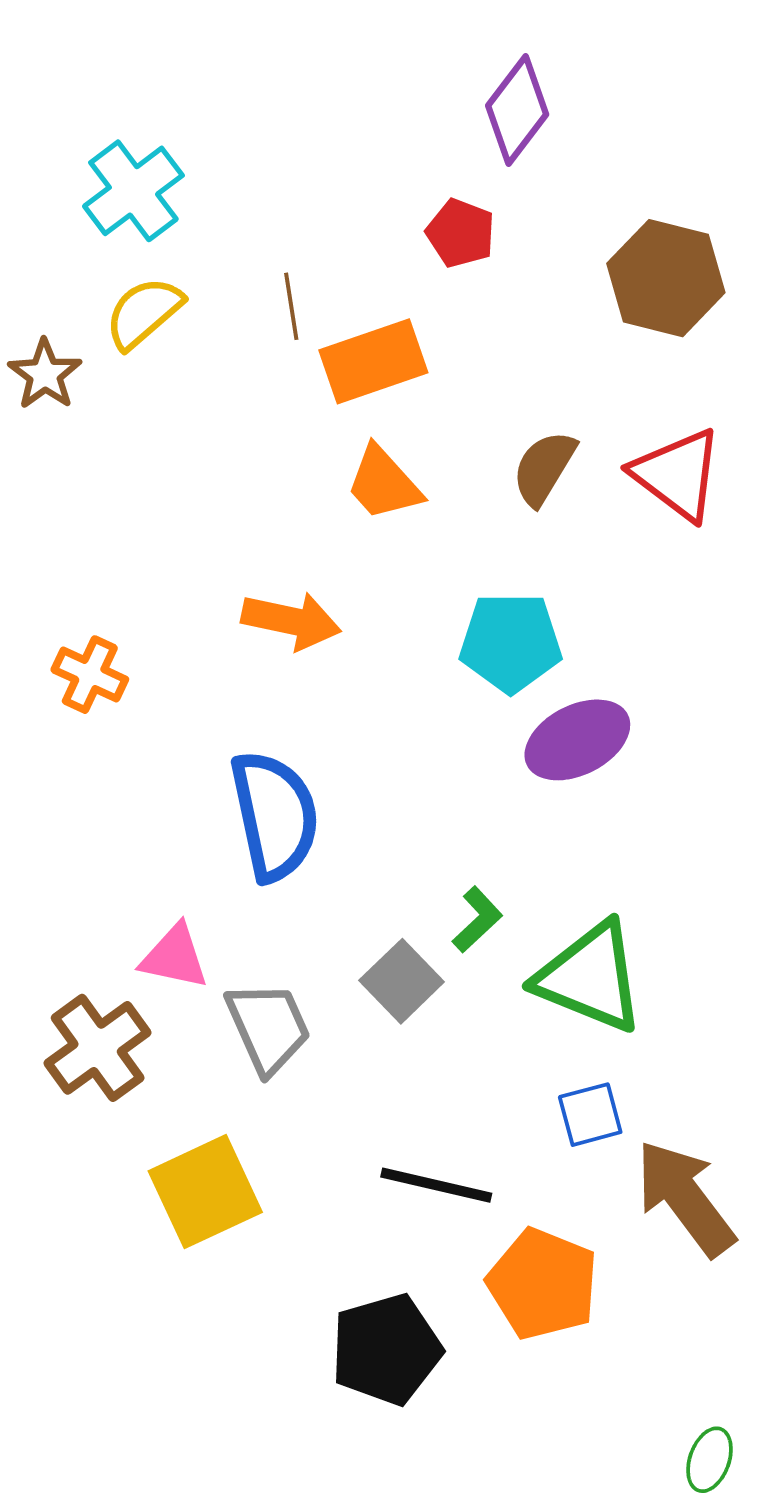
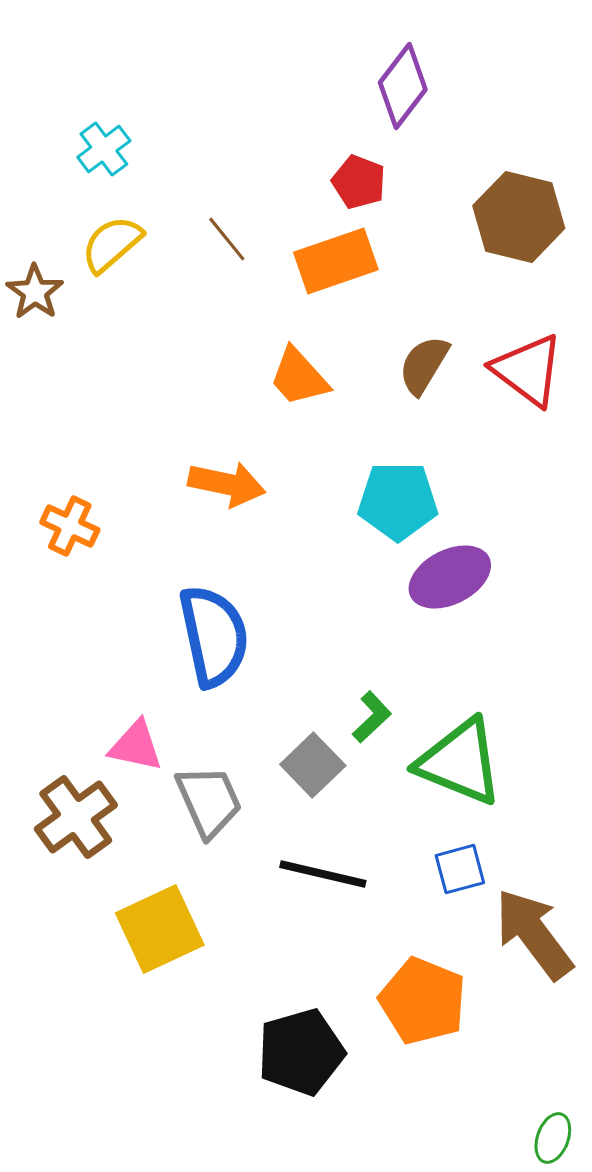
cyan cross: (133, 191) -> (104, 149), size x0.7
brown line: (291, 306) -> (227, 239), turned -30
orange rectangle: (373, 361) -> (336, 261), moved
black line: (436, 1185) -> (323, 874), moved

